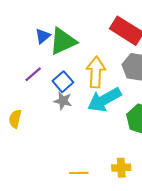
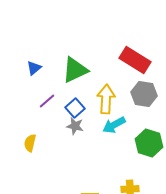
blue triangle: (43, 36) -> (34, 68), moved
cyan arrow: (104, 100) -> (114, 125), size x0.7

